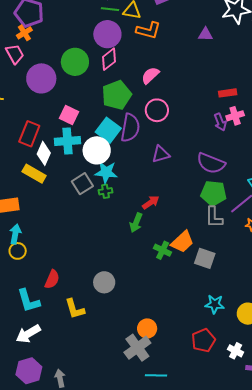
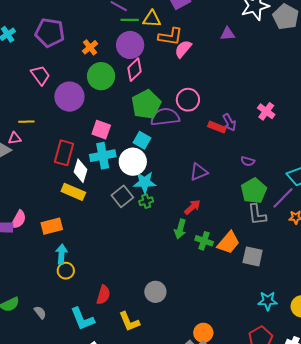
orange cross: (24, 33) -> (90, 47), moved
pink semicircle: (150, 75) -> (183, 49), moved
red rectangle: (228, 93) -> (217, 127), moved, turned 36
pink circle: (157, 110) -> (188, 100), moved
pink cross: (235, 116) -> (266, 111), turned -30
purple arrow: (220, 122) -> (229, 122), moved
purple semicircle: (130, 128) -> (165, 117), moved, turned -100
cyan square: (108, 130) -> (142, 140), size x0.7
purple triangle: (161, 154) -> (199, 172), moved
purple semicircle: (211, 163) -> (248, 161), size x0.5
green pentagon: (214, 193) -> (254, 191), turned -30
green cross: (163, 250) -> (204, 241), moved

